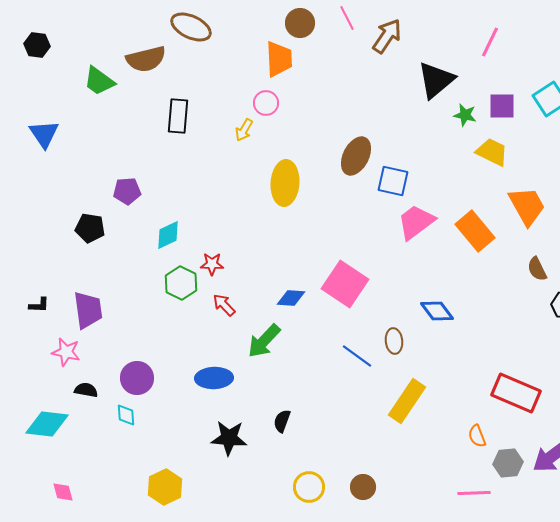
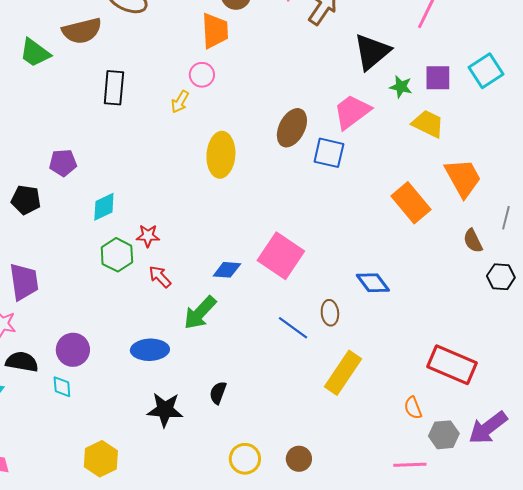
pink trapezoid: (416, 222) -> (352, 112), moved
black semicircle: (86, 390) -> (22, 362), size x1.4

